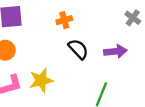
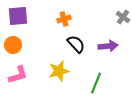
yellow star: (41, 80) -> (59, 71), moved

